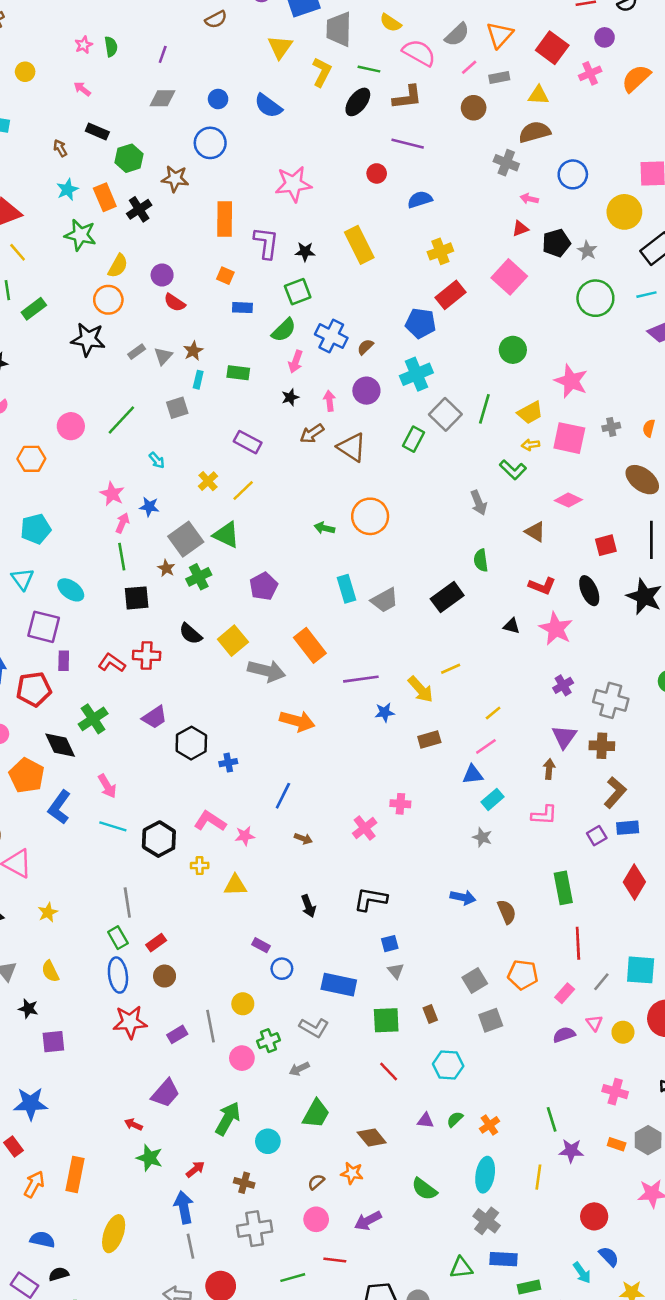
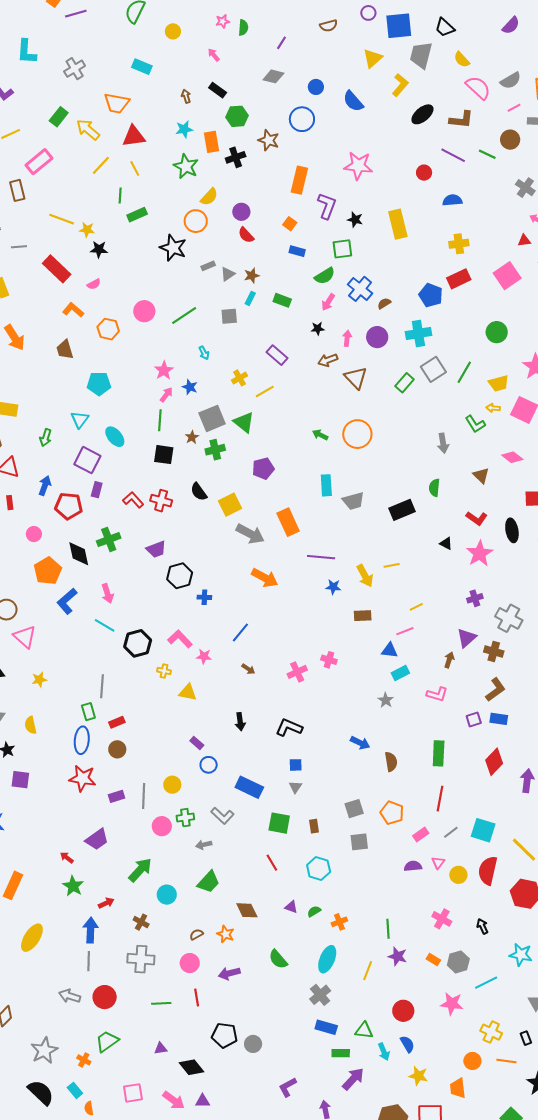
green line: (369, 69) -> (487, 154), moved
red line: (335, 1260) -> (197, 998), turned 60
green triangle: (461, 1268) -> (364, 1030), moved

